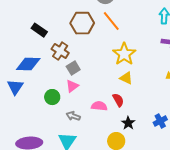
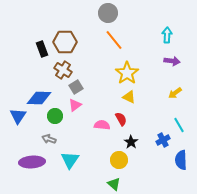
brown hexagon: (82, 23) -> (65, 42), moved
black rectangle: (39, 30) -> (42, 49), turned 35
blue diamond: (28, 64) -> (39, 98), moved
blue triangle: (15, 87) -> (18, 116), moved
gray arrow: (73, 116) -> (49, 139), moved

